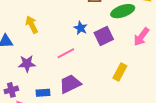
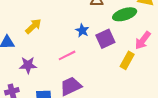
yellow arrow: (32, 25) -> (33, 26), turned 72
yellow rectangle: (120, 72) -> (127, 60), moved

